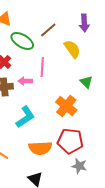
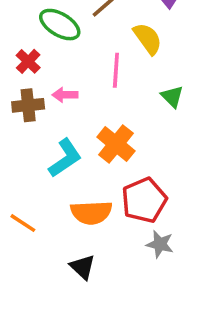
pink line: (42, 67) -> (116, 70), moved
orange cross: (66, 106) -> (116, 144), moved
red pentagon: (70, 141) -> (144, 200), turned -30

